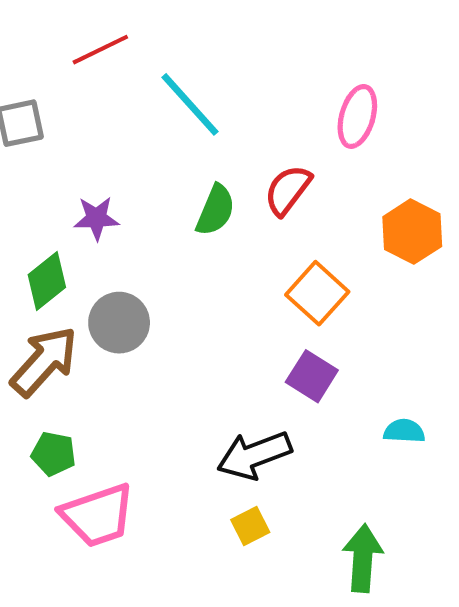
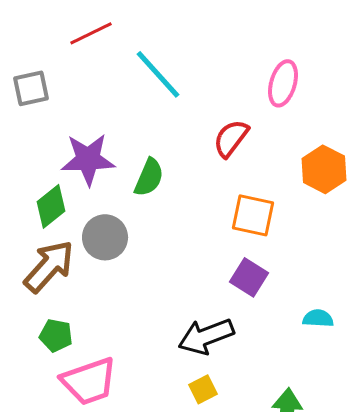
green semicircle: (215, 210) -> (149, 177), moved
purple star: (96, 218) -> (88, 159), size x1.6
orange square: (317, 293) -> (253, 215), turned -30

